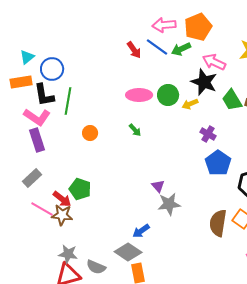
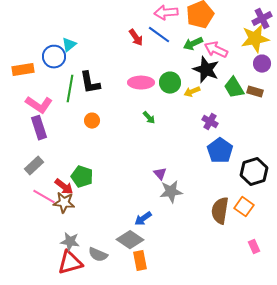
green arrow: (181, 49) -> (193, 44), moved
cyan triangle: (27, 57) -> (69, 45), moved
black L-shape: (44, 95) -> (90, 83), moved
green arrow: (135, 130) -> (149, 118), moved

